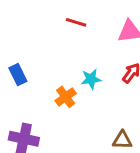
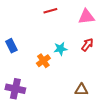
red line: (76, 22) -> (50, 11), turned -32

